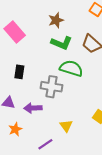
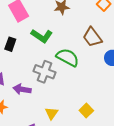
green L-shape: (62, 43) -> (42, 36), moved
black rectangle: (19, 72) -> (10, 44), moved

